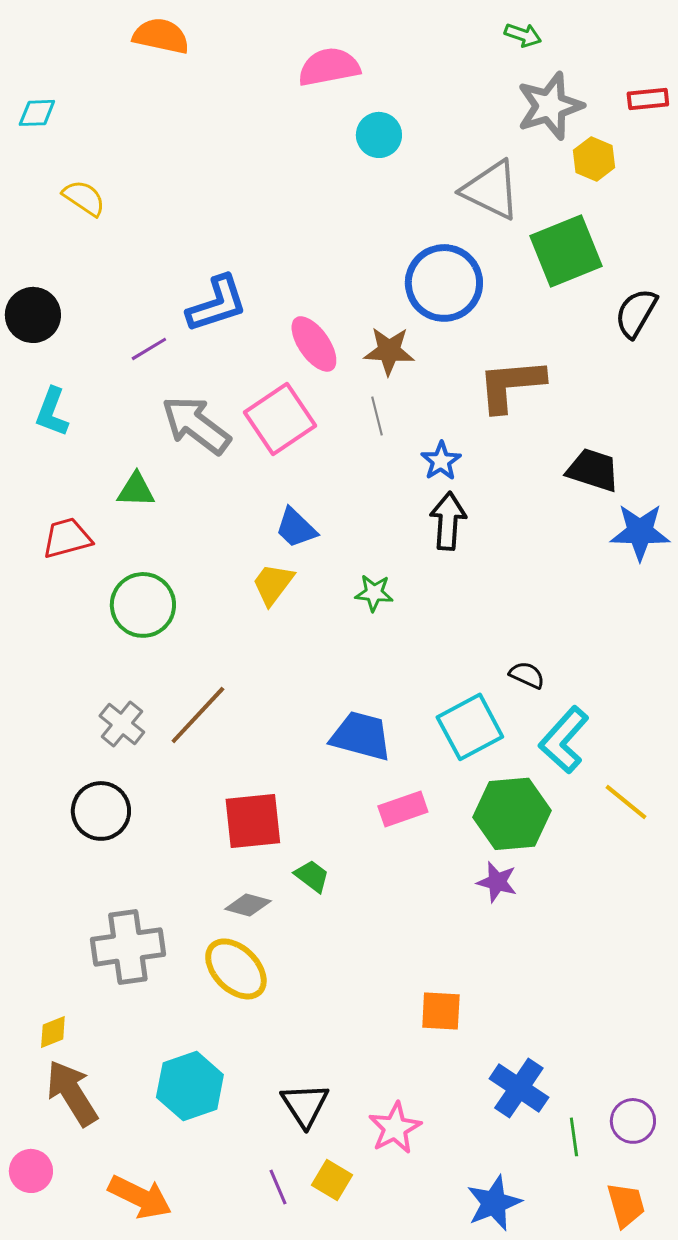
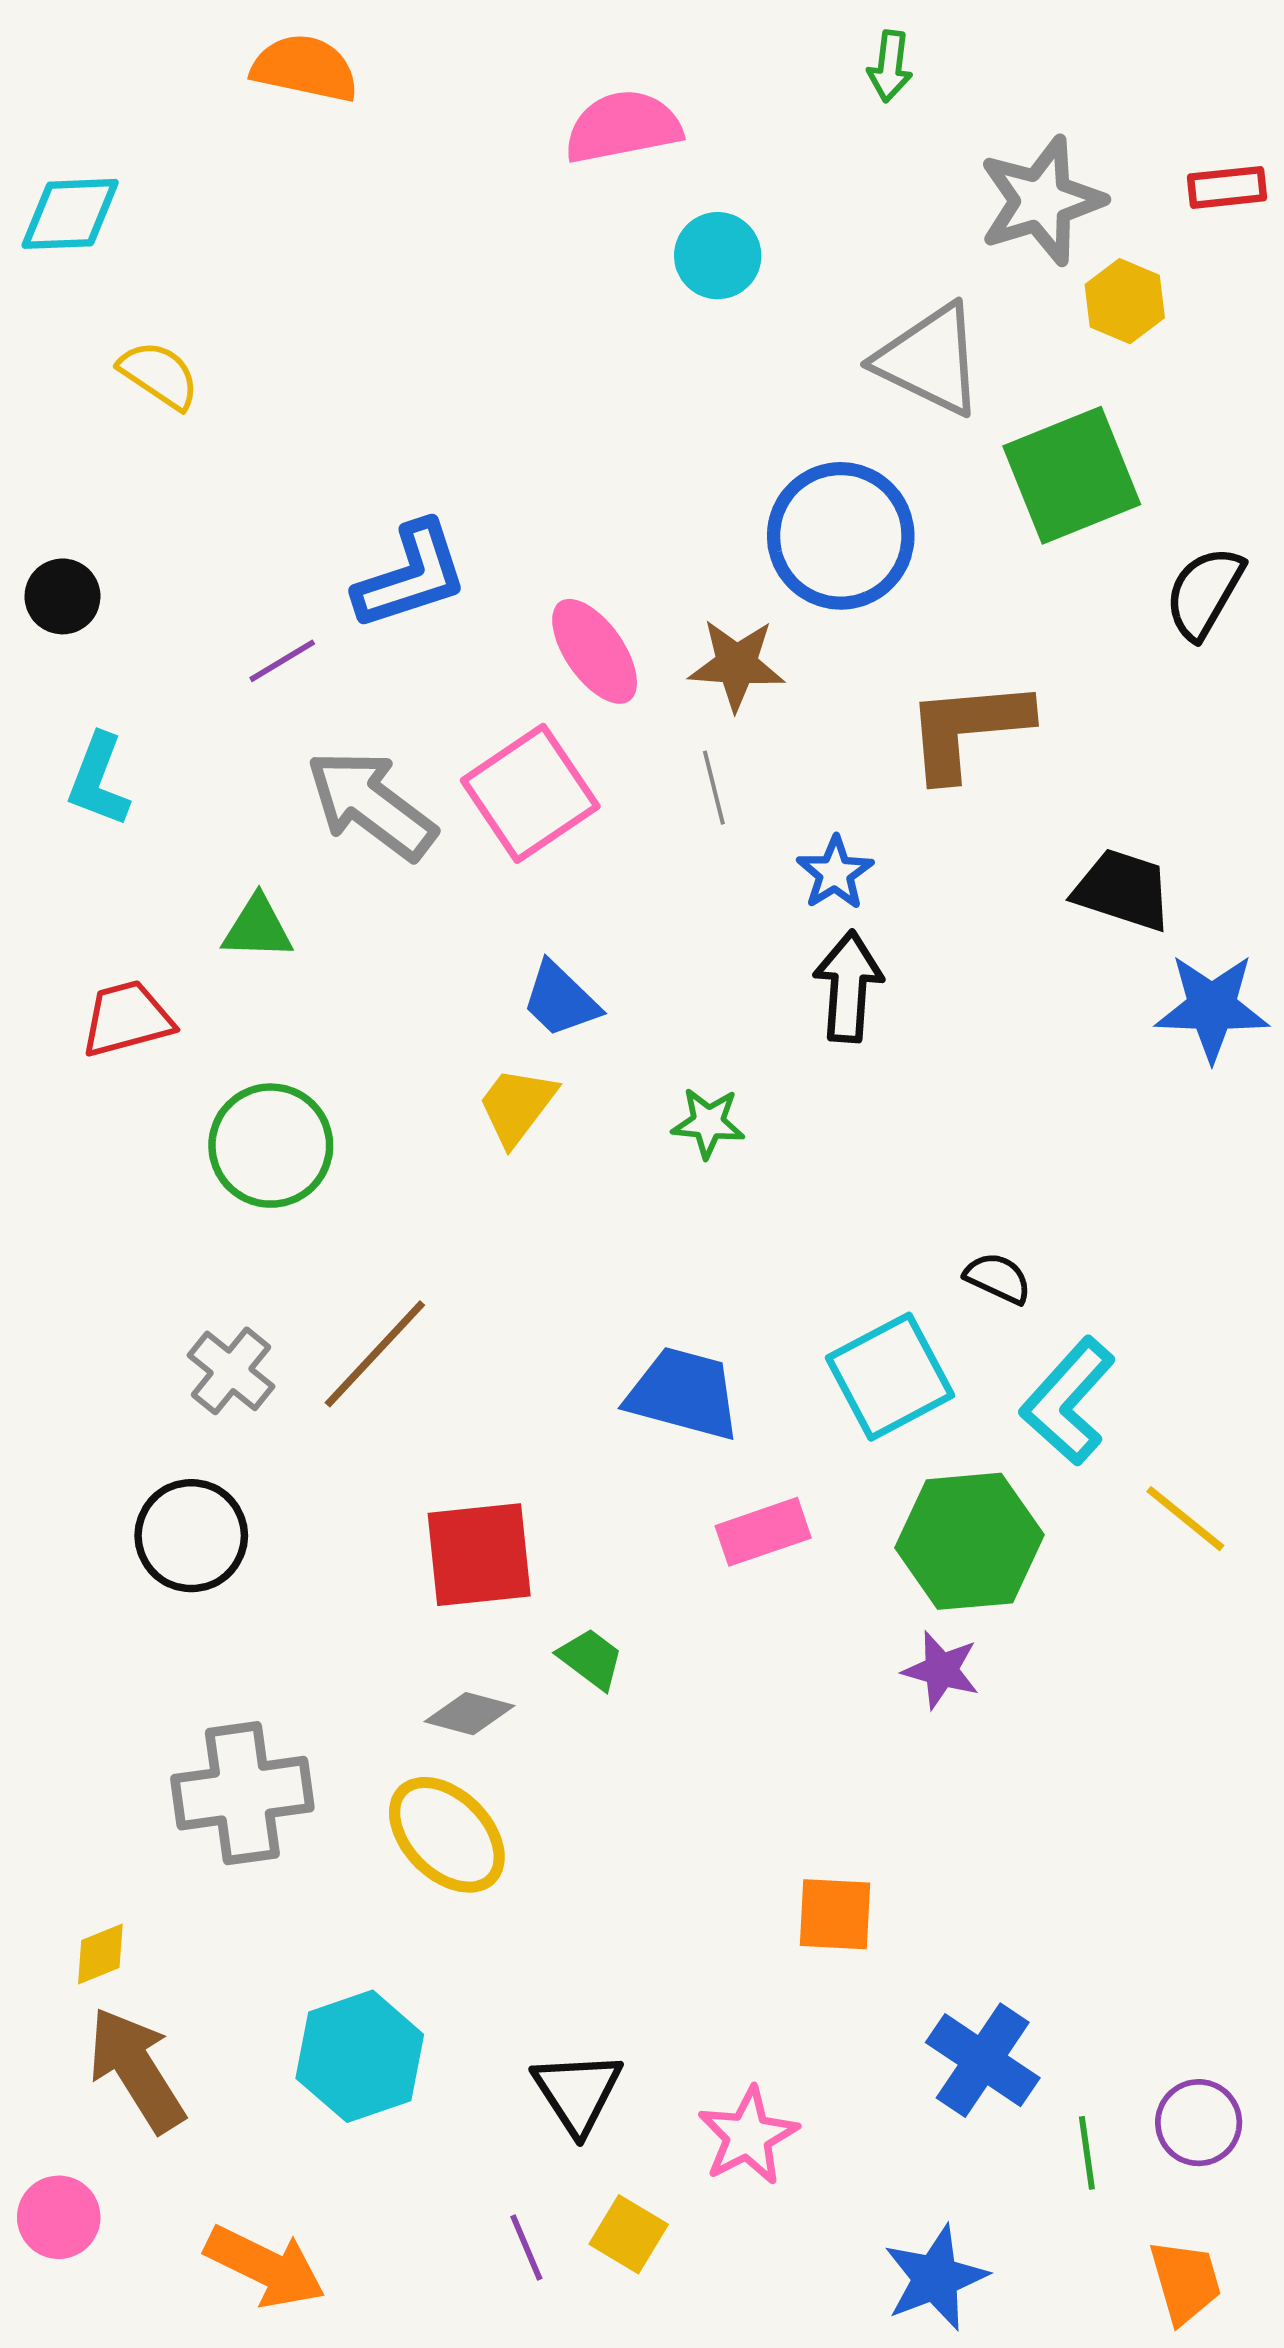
green arrow: (523, 35) -> (890, 66), moved, turned 78
cyan diamond: (37, 113) -> (70, 214), size x1.4
black circle: (33, 315) -> (62, 596), size x0.7

